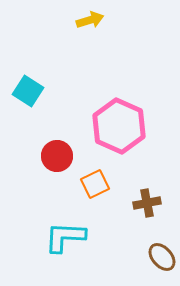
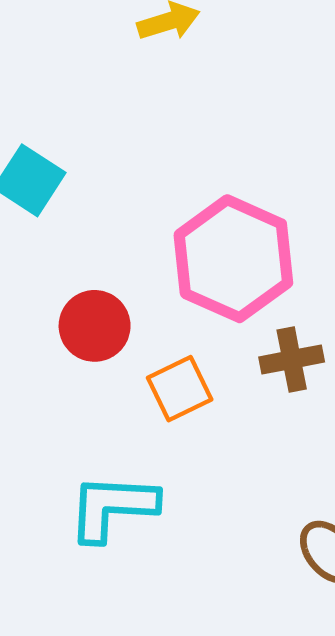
brown cross: (147, 203) -> (292, 359), moved

